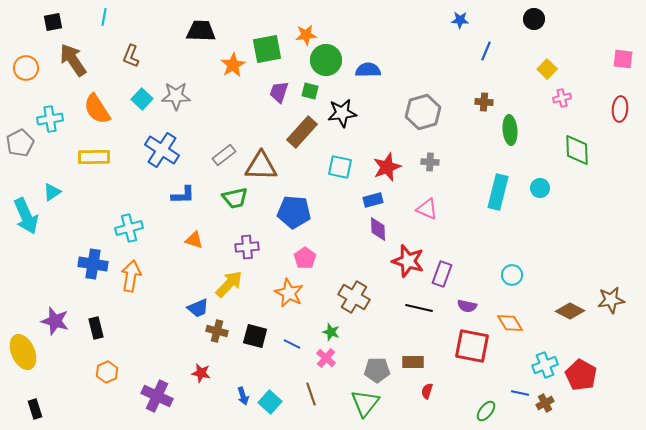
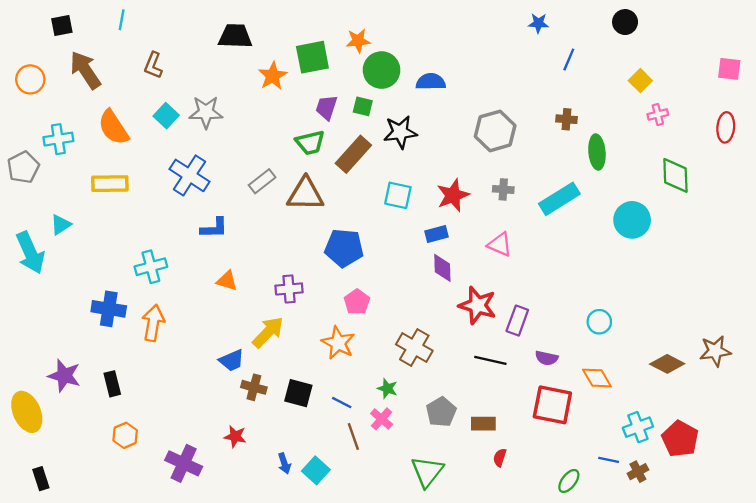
cyan circle: (540, 188) -> (632, 220), size x1.6
cyan rectangle: (498, 192) -> (559, 199), moved, turned 44
green trapezoid: (235, 198) -> (310, 143), moved
gray pentagon: (377, 370) -> (441, 412), moved, turned -30
brown line: (311, 394) -> (353, 436), moved

